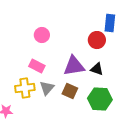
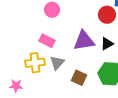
black triangle: (97, 69) -> (107, 44), turned -48
brown square: (70, 91) -> (79, 78), moved

